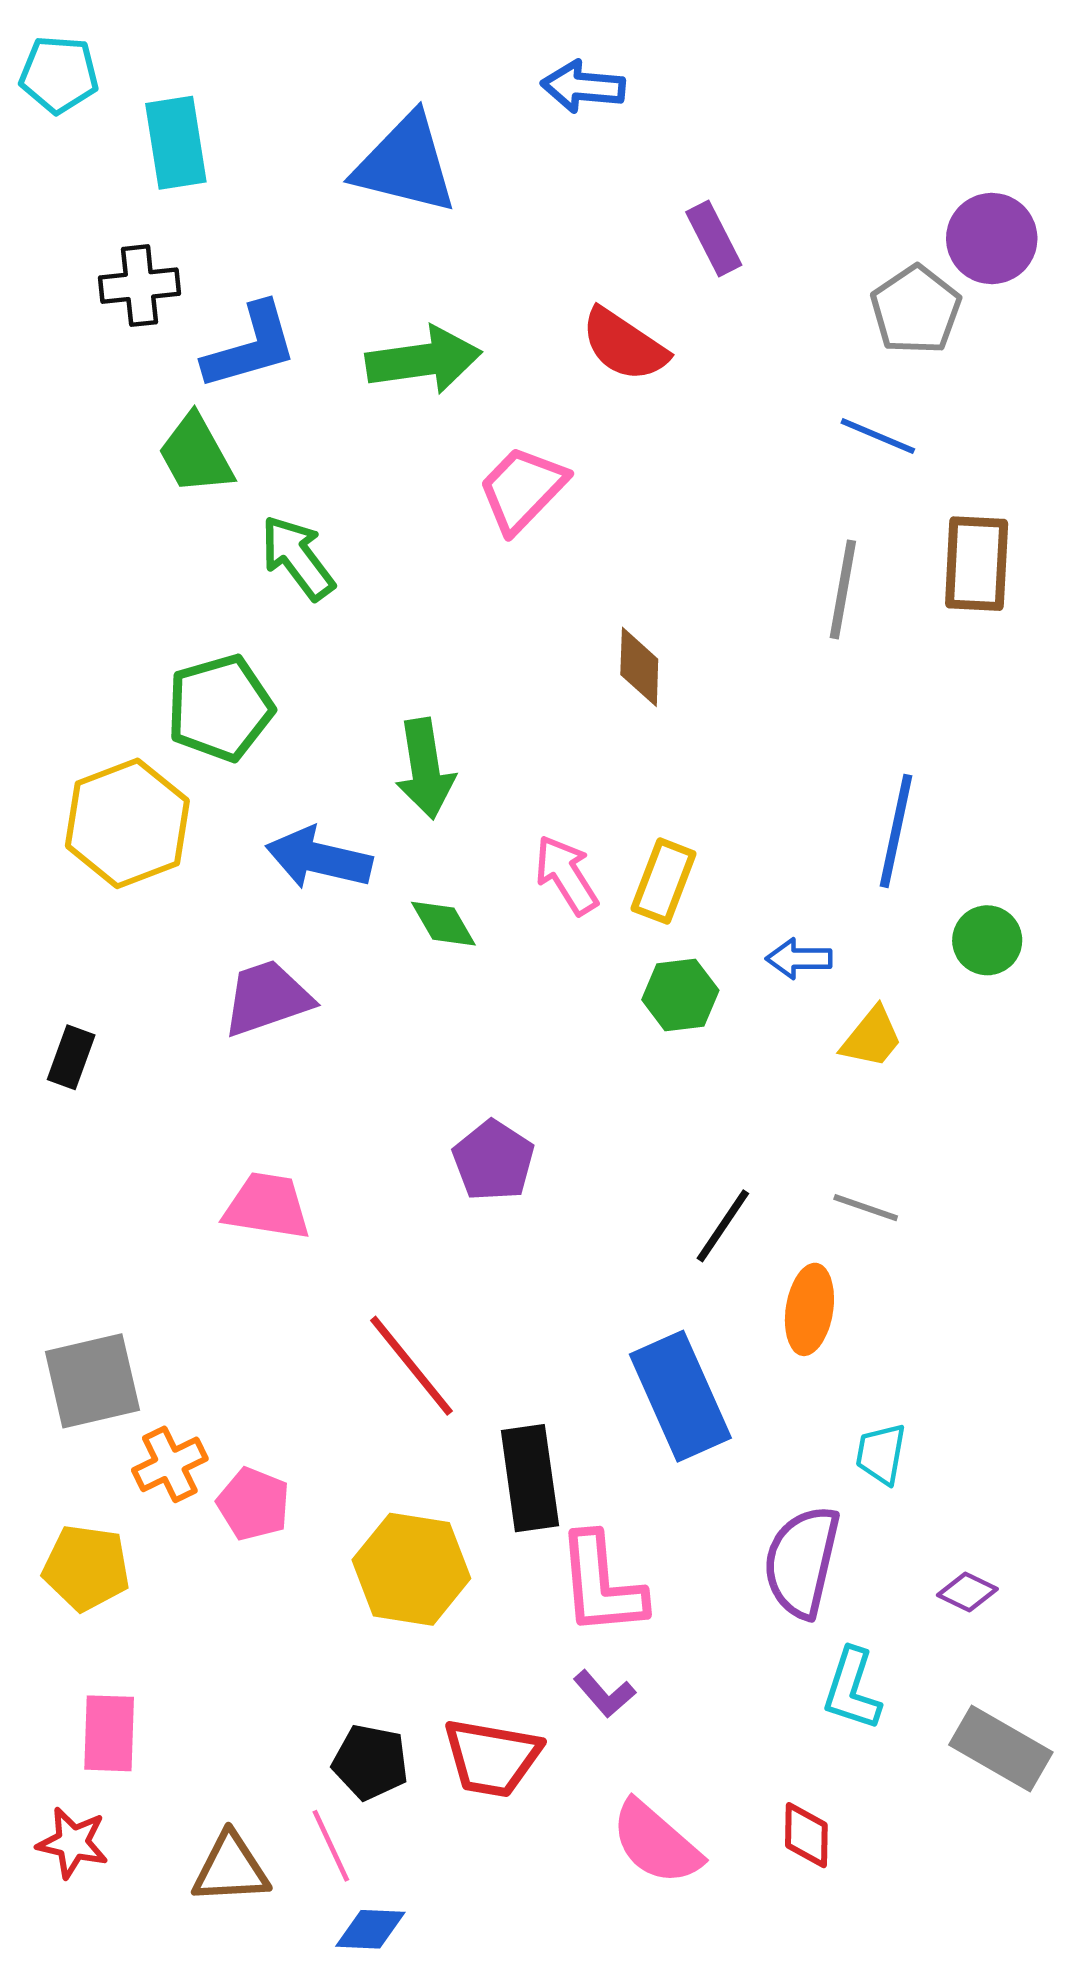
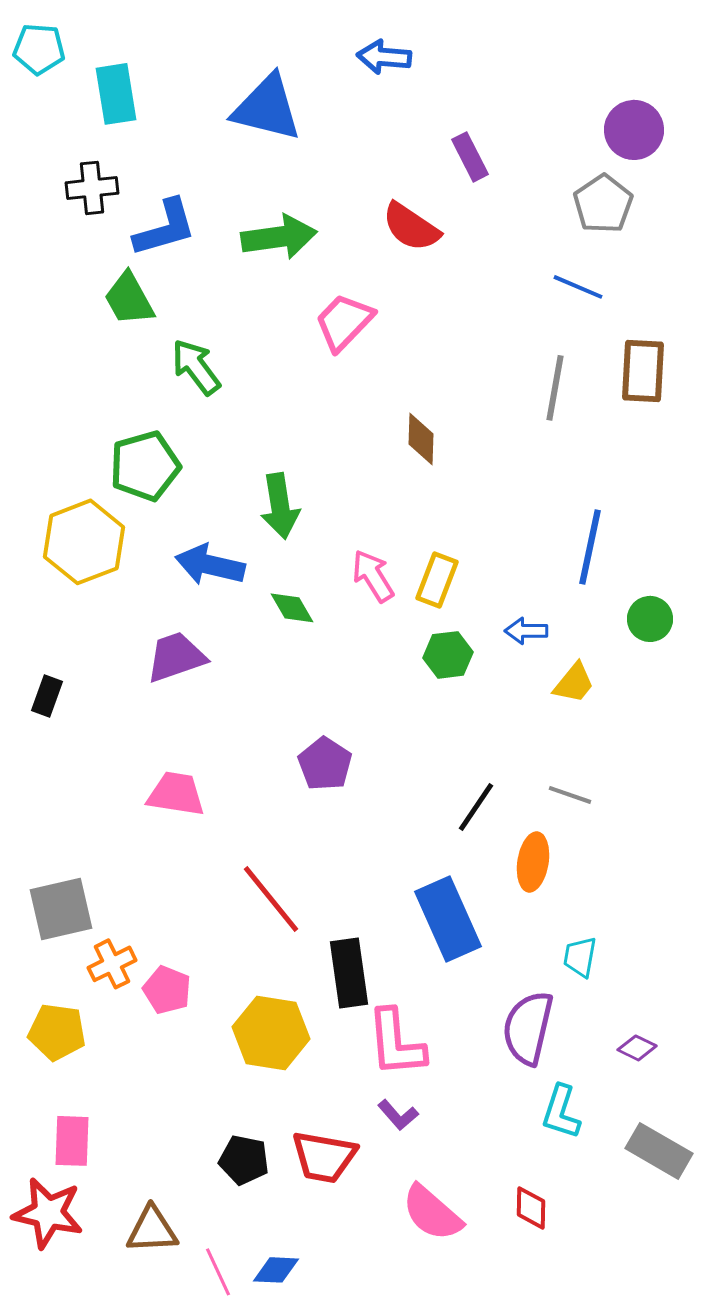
purple circle: (992, 239) -> (634, 130), moved
red star: (73, 1843) -> (48, 1213), size x1.5
pink line: (331, 1846) -> (218, 1272), moved
blue diamond: (370, 1929) -> (276, 1270), moved

